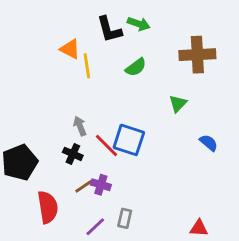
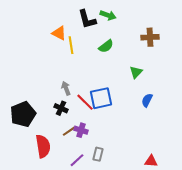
brown cross: (197, 55) -> (150, 37), size x0.7
blue square: (129, 140) -> (101, 98), turned -30
blue semicircle: (209, 143) -> (147, 100), moved, turned -104

